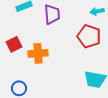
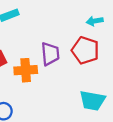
purple trapezoid: (52, 14) -> (50, 54), moved

